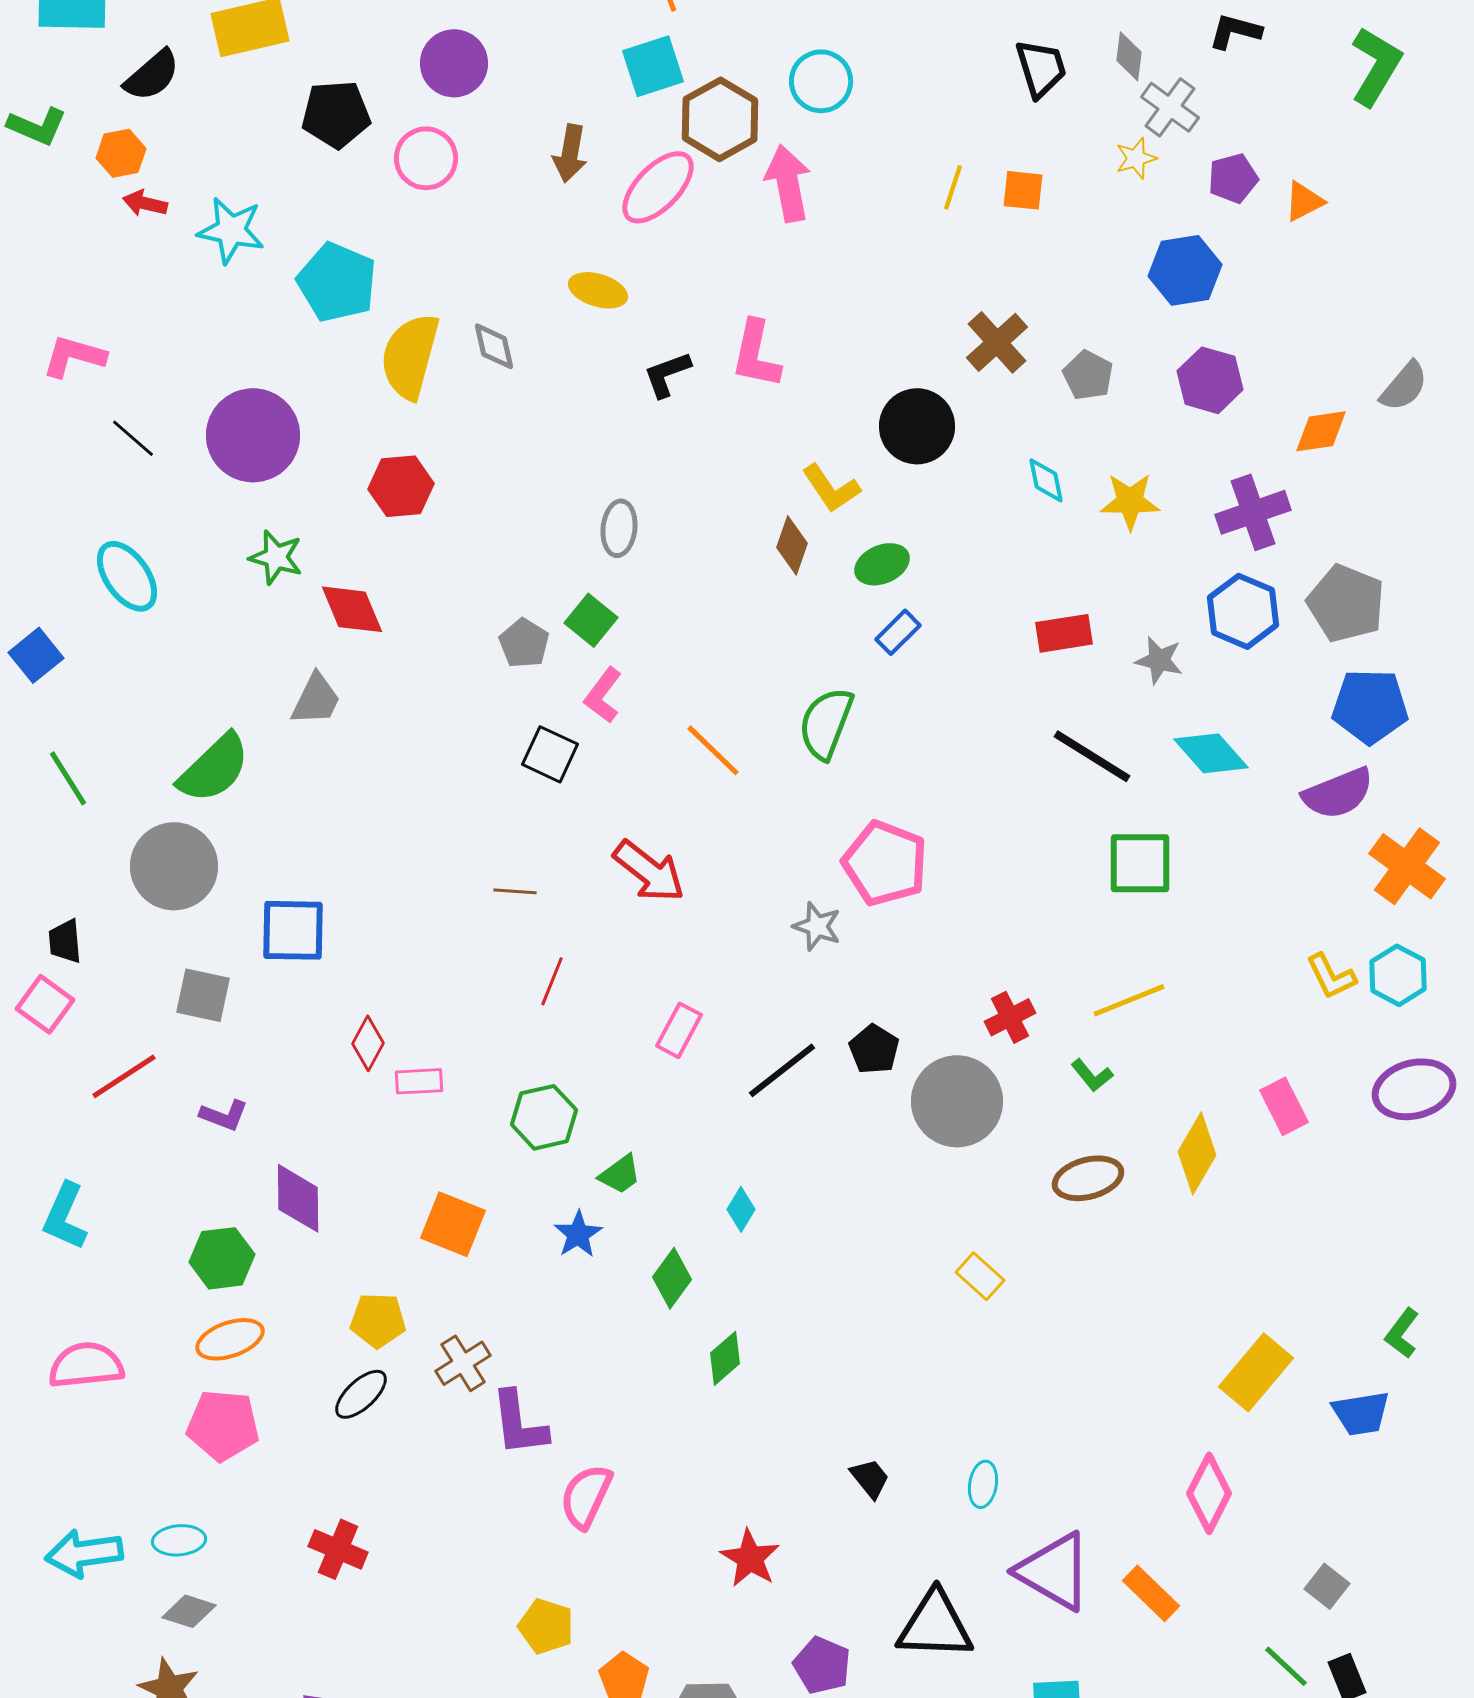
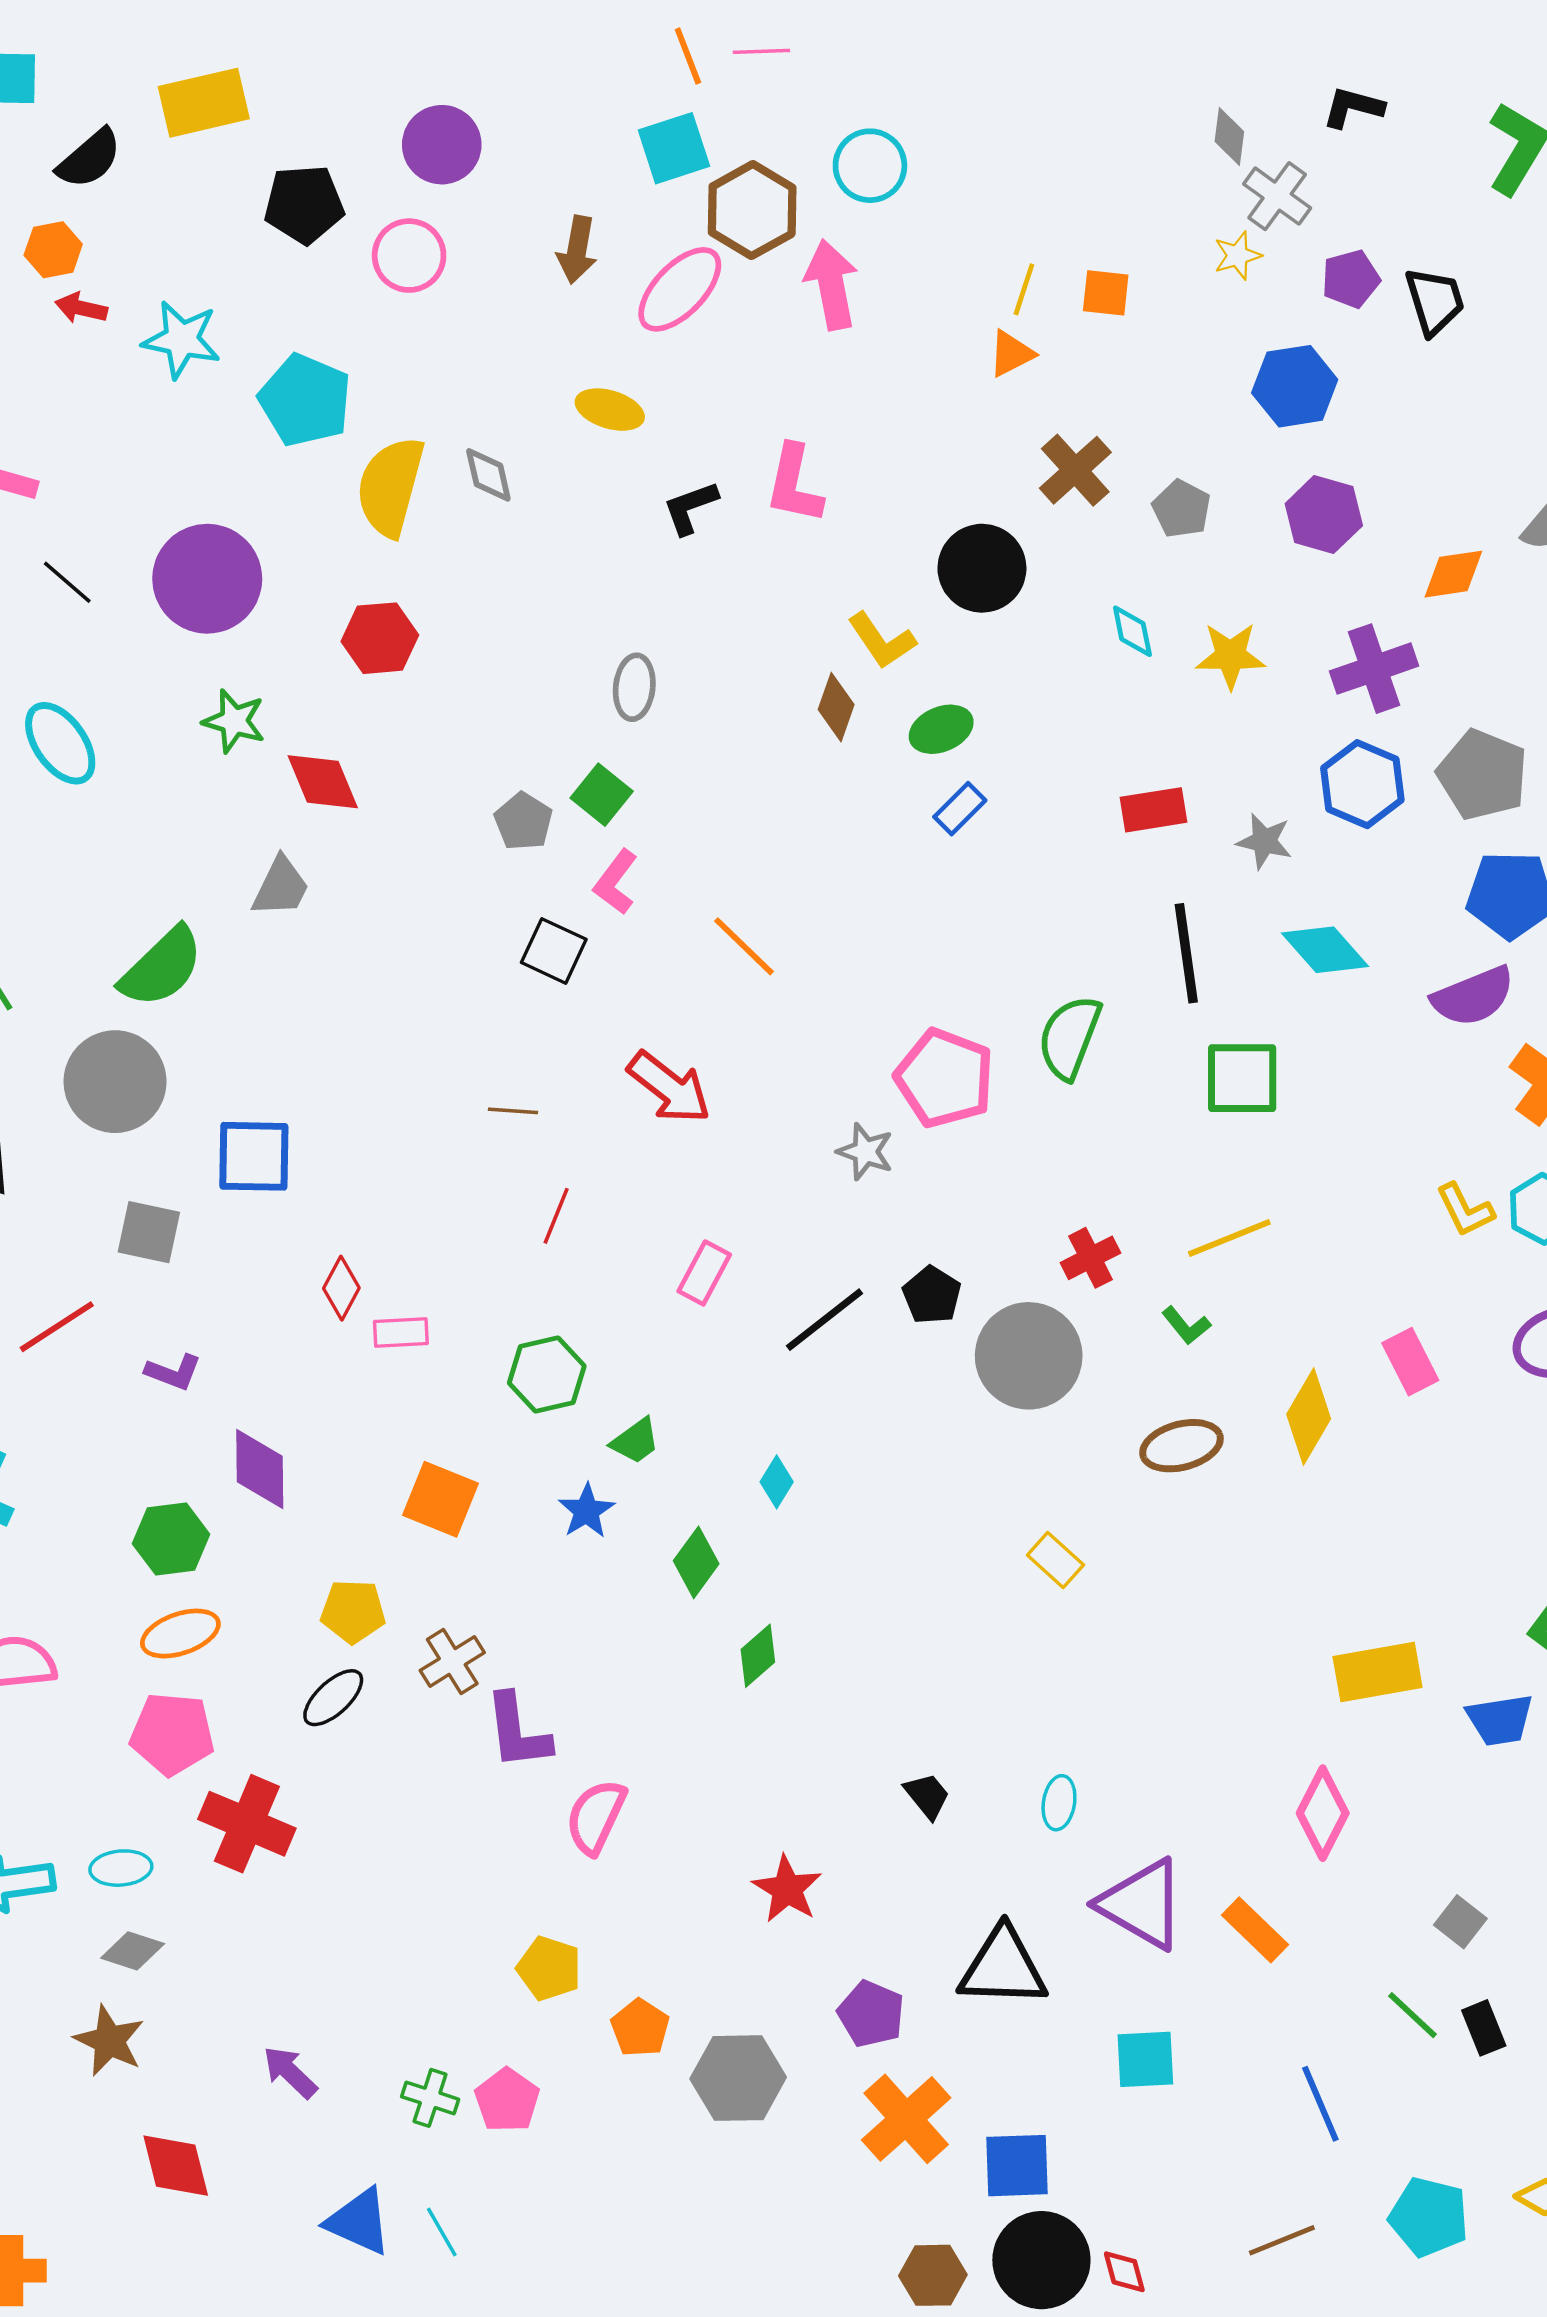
black trapezoid: (1041, 68) -> (1435, 301), moved
orange triangle: (1304, 201) -> (1011, 354), moved
green semicircle: (826, 723) -> (1069, 1037), moved
black line: (1092, 756) -> (1186, 953), turned 50
yellow rectangle: (1256, 1372) -> (1378, 1672), turned 40
red cross: (338, 1549) -> (247, 1824), moved, size x1.4

